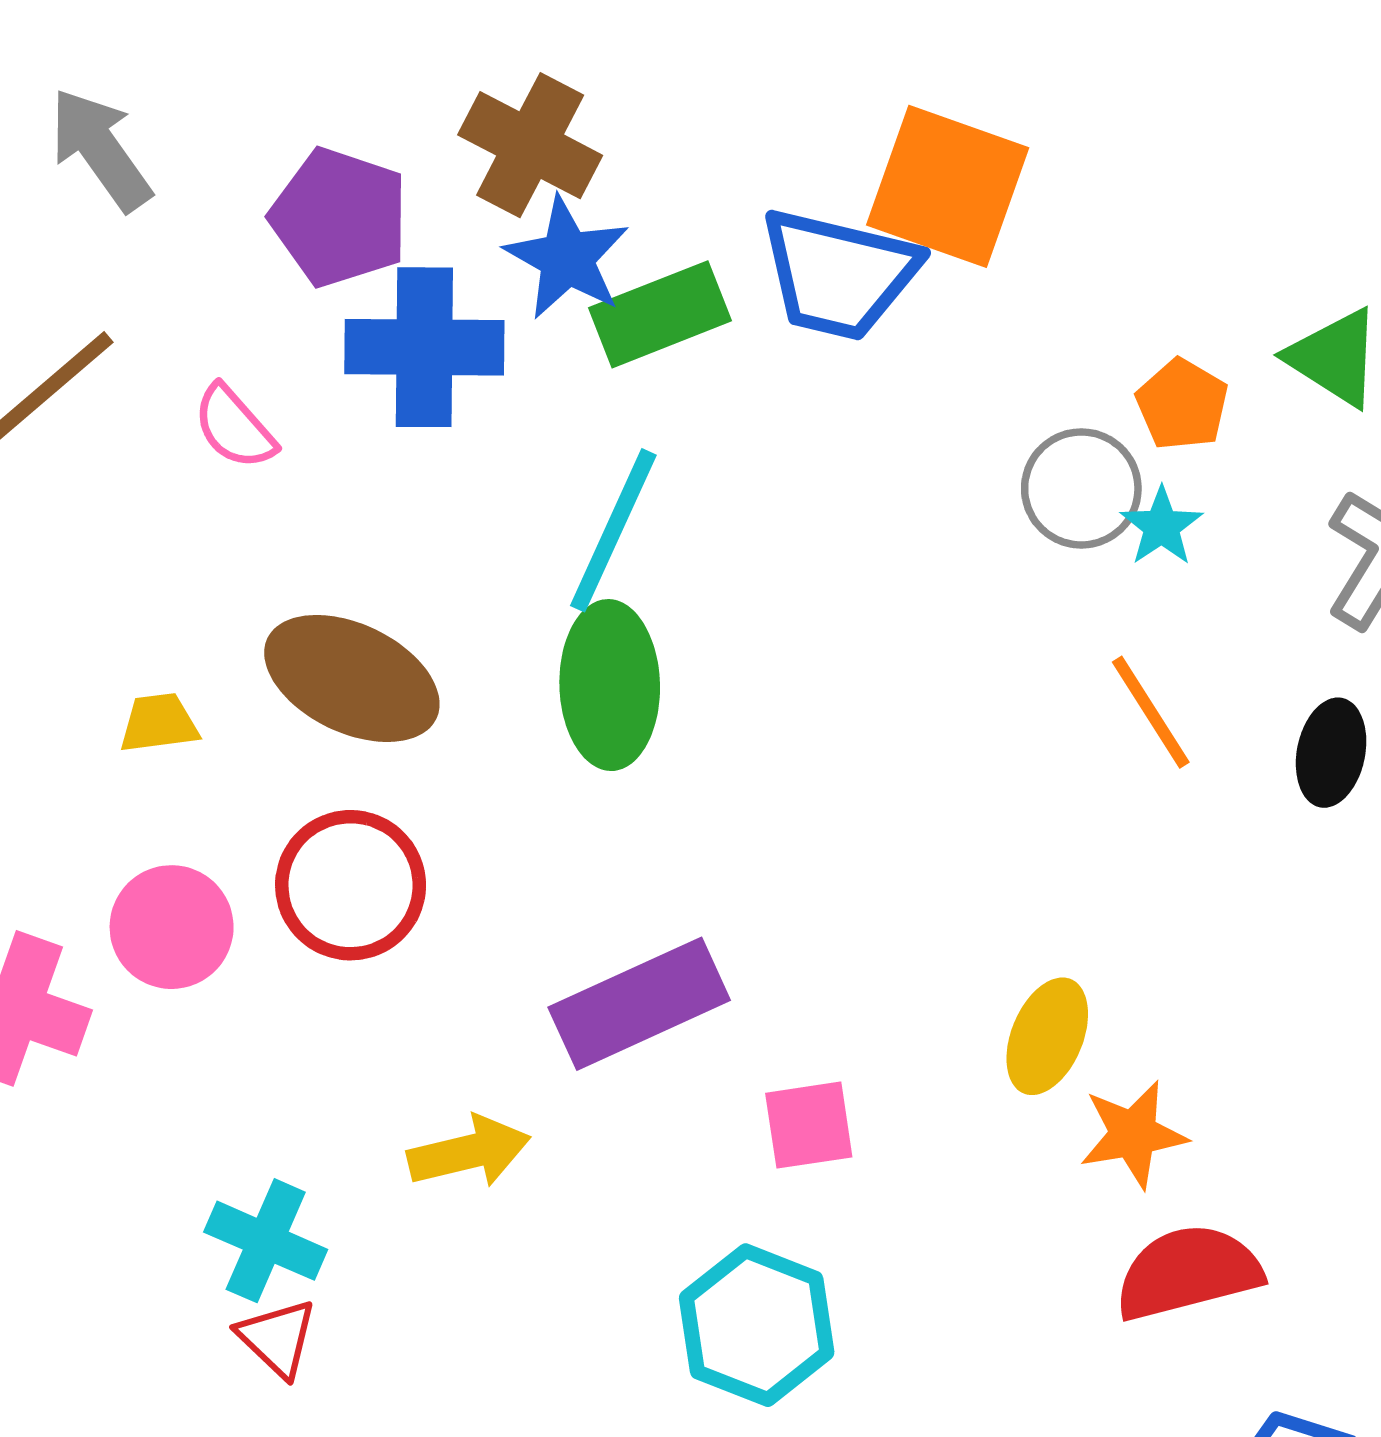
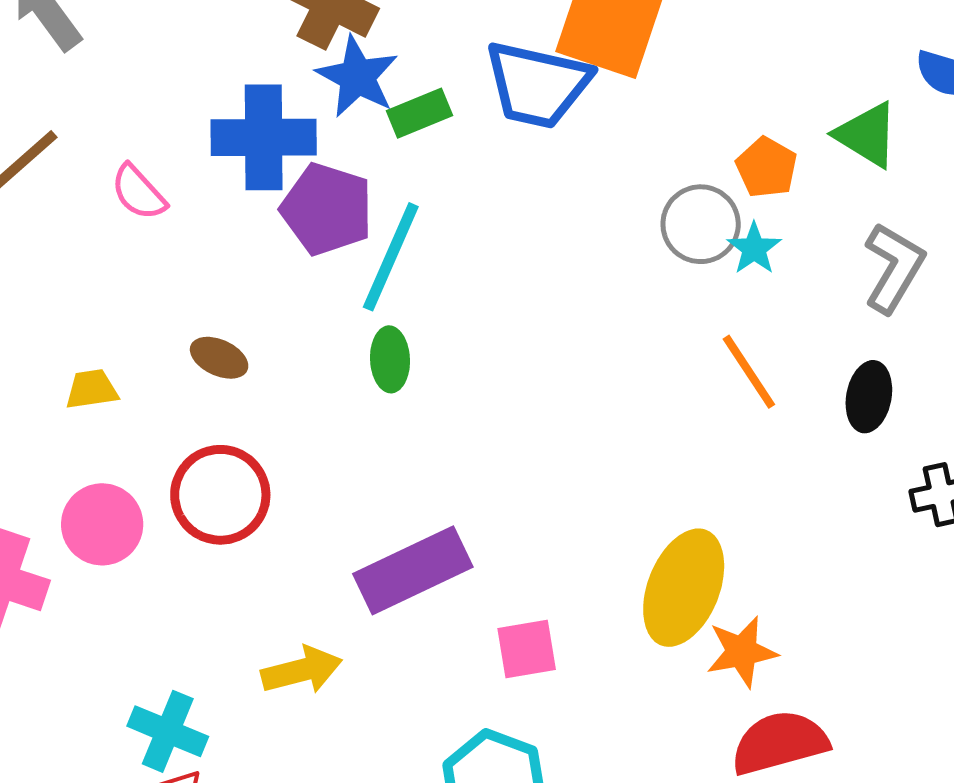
purple pentagon: (340, 217) -> (327, 209), moved
green rectangle: (660, 314) -> (419, 113), size x0.7
brown ellipse: (352, 678) -> (219, 358), size x0.5
green ellipse: (610, 685) -> (390, 359), size x0.6
yellow ellipse: (1047, 1036) -> (684, 588), size x1.5

